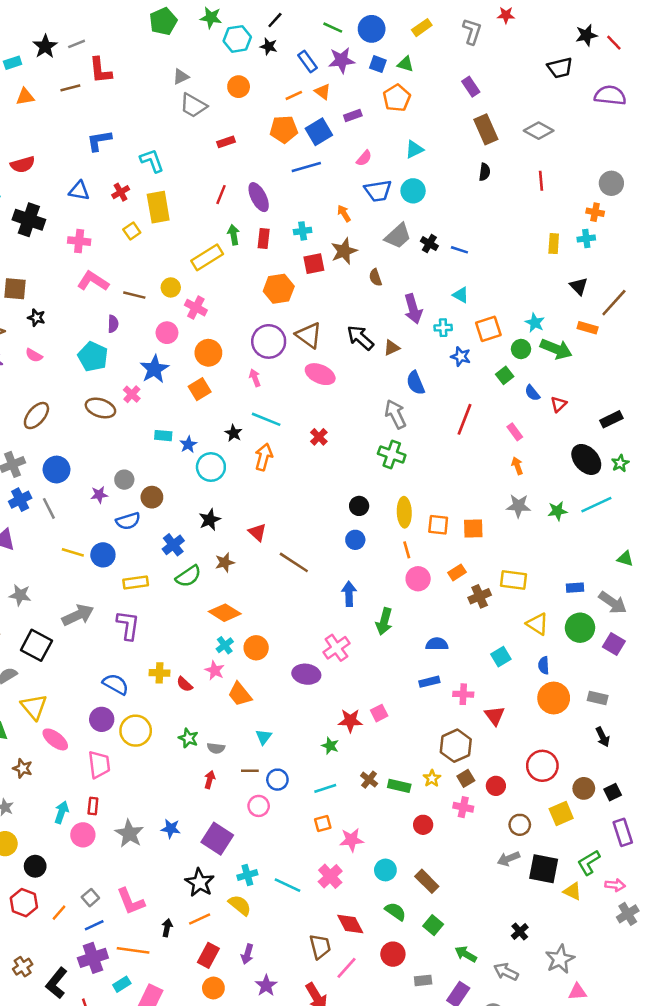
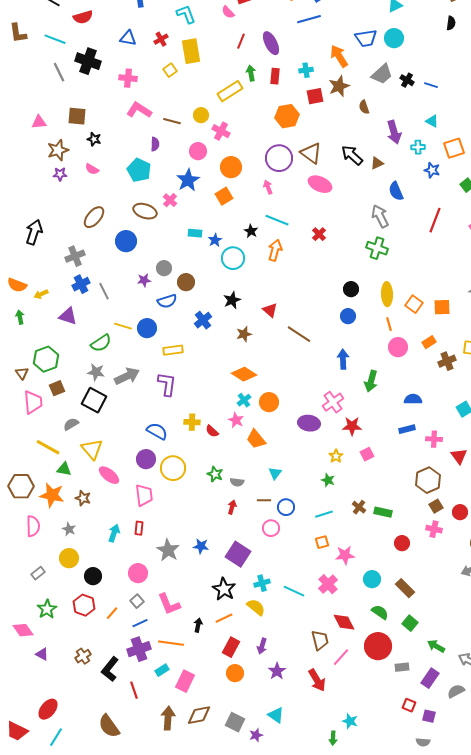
pink semicircle: (364, 158) -> (228, 12), moved, turned 96
orange arrow: (344, 213) -> (339, 56), size x1.6
blue circle: (57, 470) -> (126, 241), moved
orange square: (438, 525) -> (414, 304), turned 30
green semicircle: (188, 576) -> (101, 343), moved
gray star: (20, 595) -> (96, 372), moved
red star: (350, 721) -> (352, 426), moved
yellow star: (432, 778) -> (336, 456), moved
pink circle: (83, 835) -> (138, 573), moved
red circle: (393, 954) -> (378, 646), size x1.4

